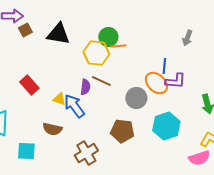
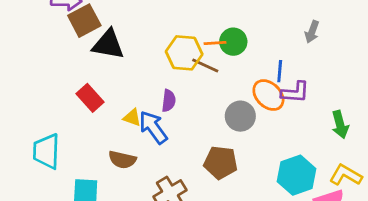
brown square: (25, 30) -> (84, 21), size x1.6
black triangle: (58, 34) -> (108, 44), moved
green circle: (108, 37) -> (233, 42), moved
brown line: (101, 81) -> (205, 66), moved
cyan hexagon: (166, 126) -> (297, 175), moved

